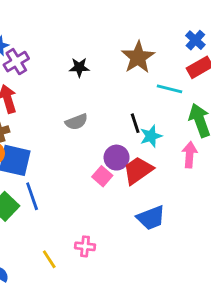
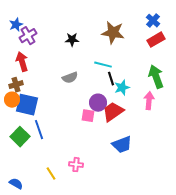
brown star: (138, 57) -> (113, 33), turned -30
cyan line: (170, 89) -> (103, 65), moved
pink square: (102, 176) -> (88, 116), turned -32

